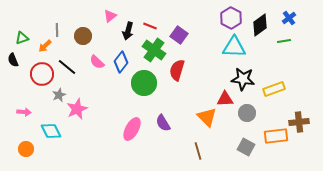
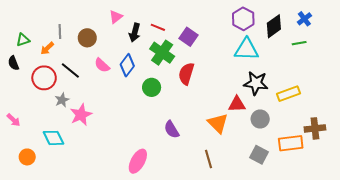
green circle: (144, 83) -> (152, 87), size x0.7
pink arrow: (24, 112) -> (13, 120), moved, turned 40
pink ellipse: (132, 129) -> (138, 161), moved

